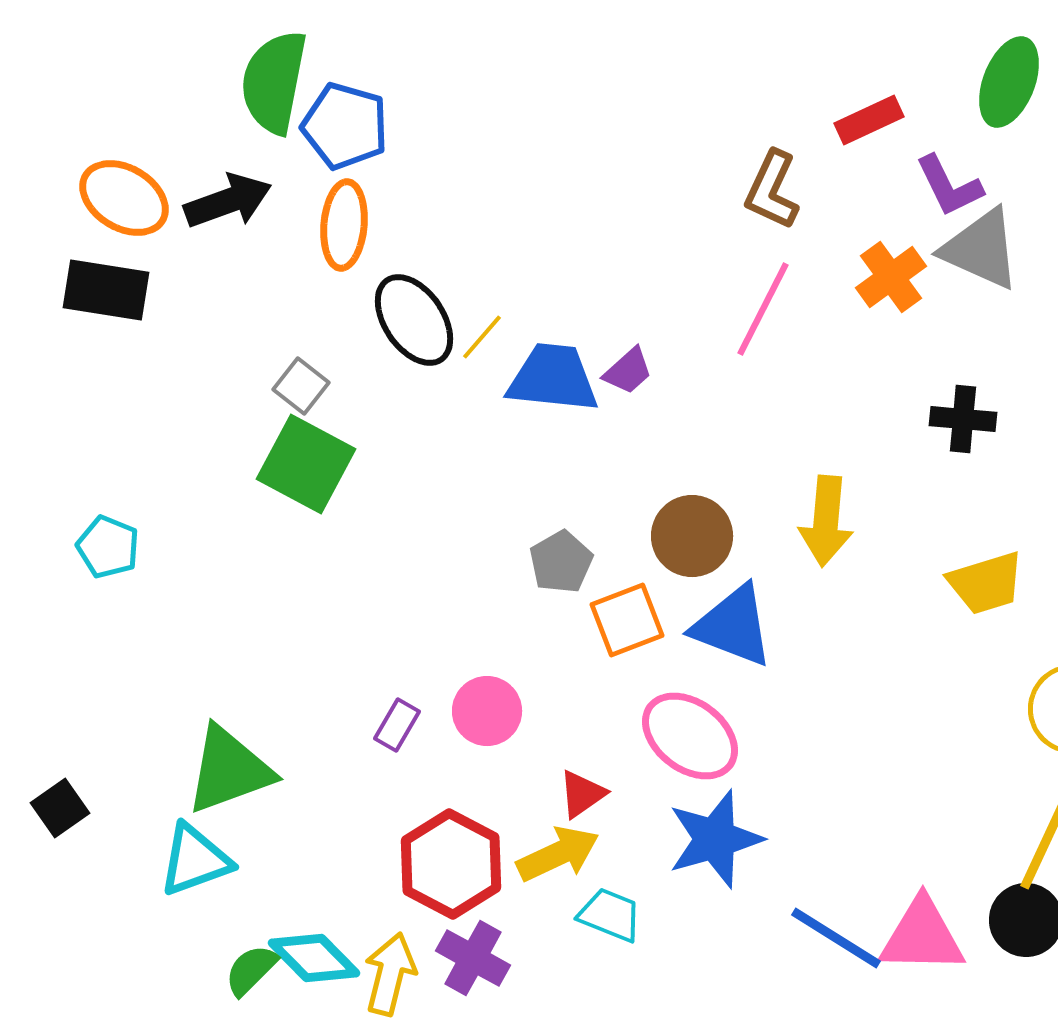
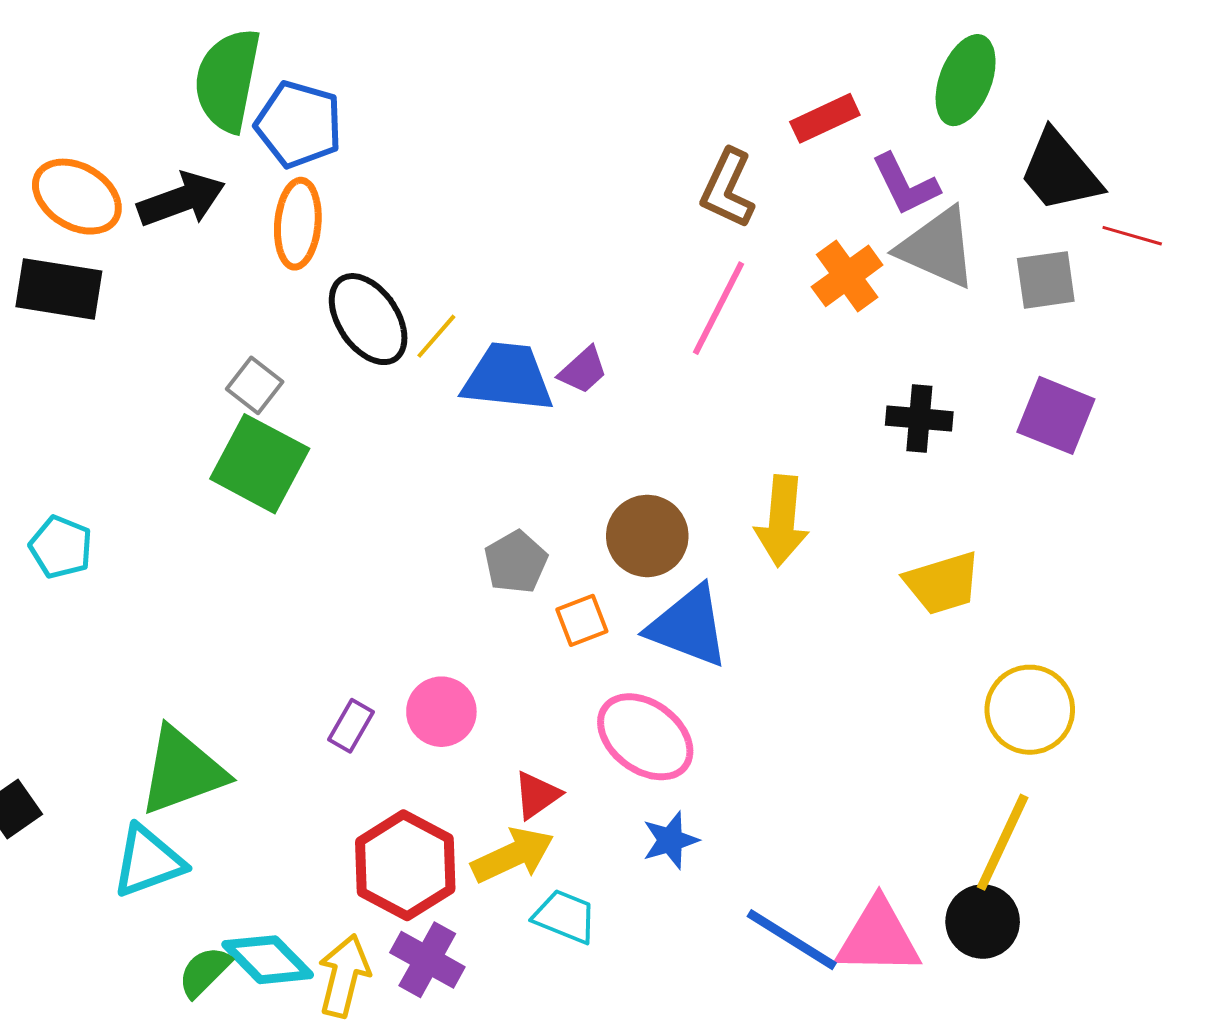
orange square: (627, 620) -> (582, 620), size x0.7
blue star: (715, 839) -> (670, 840), size x0.6

